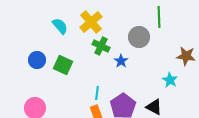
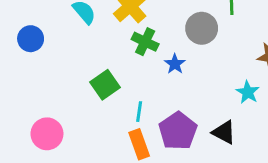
blue circle: (37, 60) -> (31, 39), moved
green square: (63, 65) -> (105, 85), moved, turned 30

